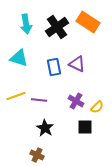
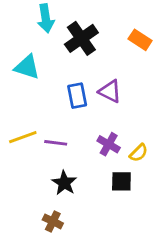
orange rectangle: (88, 22) -> (140, 40), moved, size x0.7
cyan arrow: (26, 24) -> (46, 18), moved
cyan triangle: (19, 58) -> (27, 67), moved

